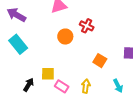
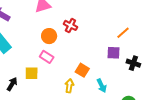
orange square: (100, 61) -> (82, 70), moved
pink rectangle: (62, 86) -> (47, 57), moved

